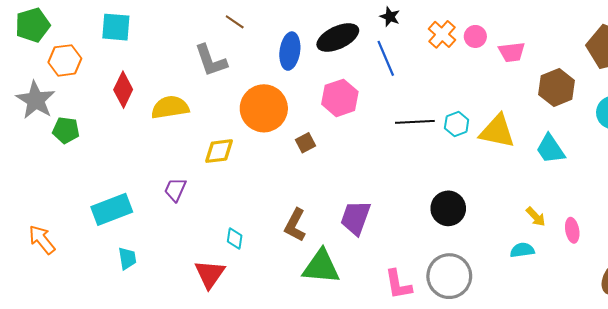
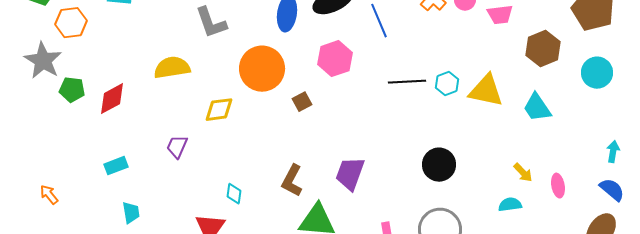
red diamond: (123, 90) -> (112, 99), moved, turned 36
cyan rectangle: (112, 209) -> (116, 166), size x0.6
orange arrow: (42, 240) -> (49, 195), size x0.7

